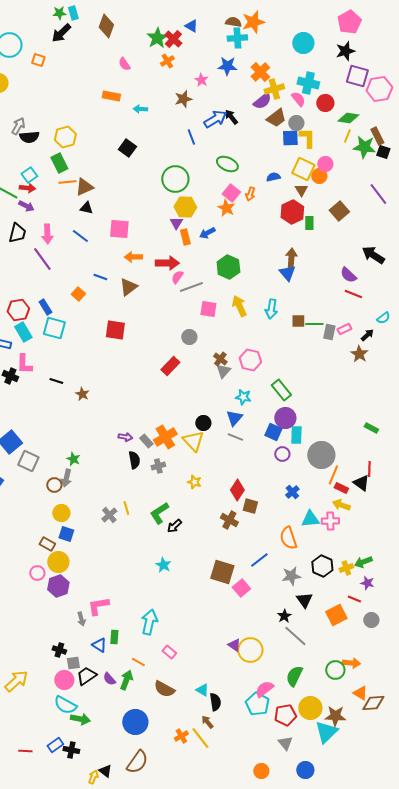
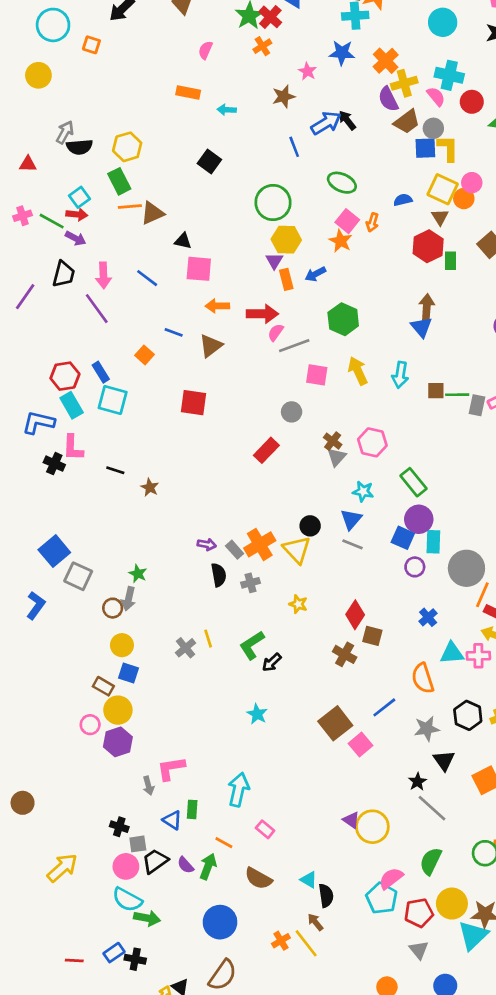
pink semicircle: (124, 64) -> (205, 50), turned 56
purple semicircle: (262, 101) -> (388, 99), turned 102
black triangle: (86, 208) -> (183, 241), moved
brown square: (222, 572) -> (335, 723), turned 35

